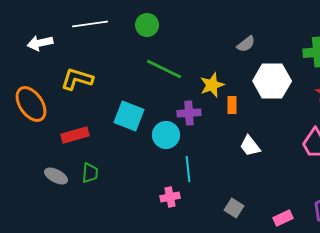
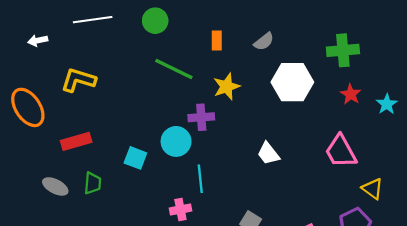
white arrow: (40, 43) -> (38, 40), size x0.7
orange rectangle: (232, 105) -> (217, 40), moved
cyan square: (129, 116) -> (135, 158), moved, size x0.7

